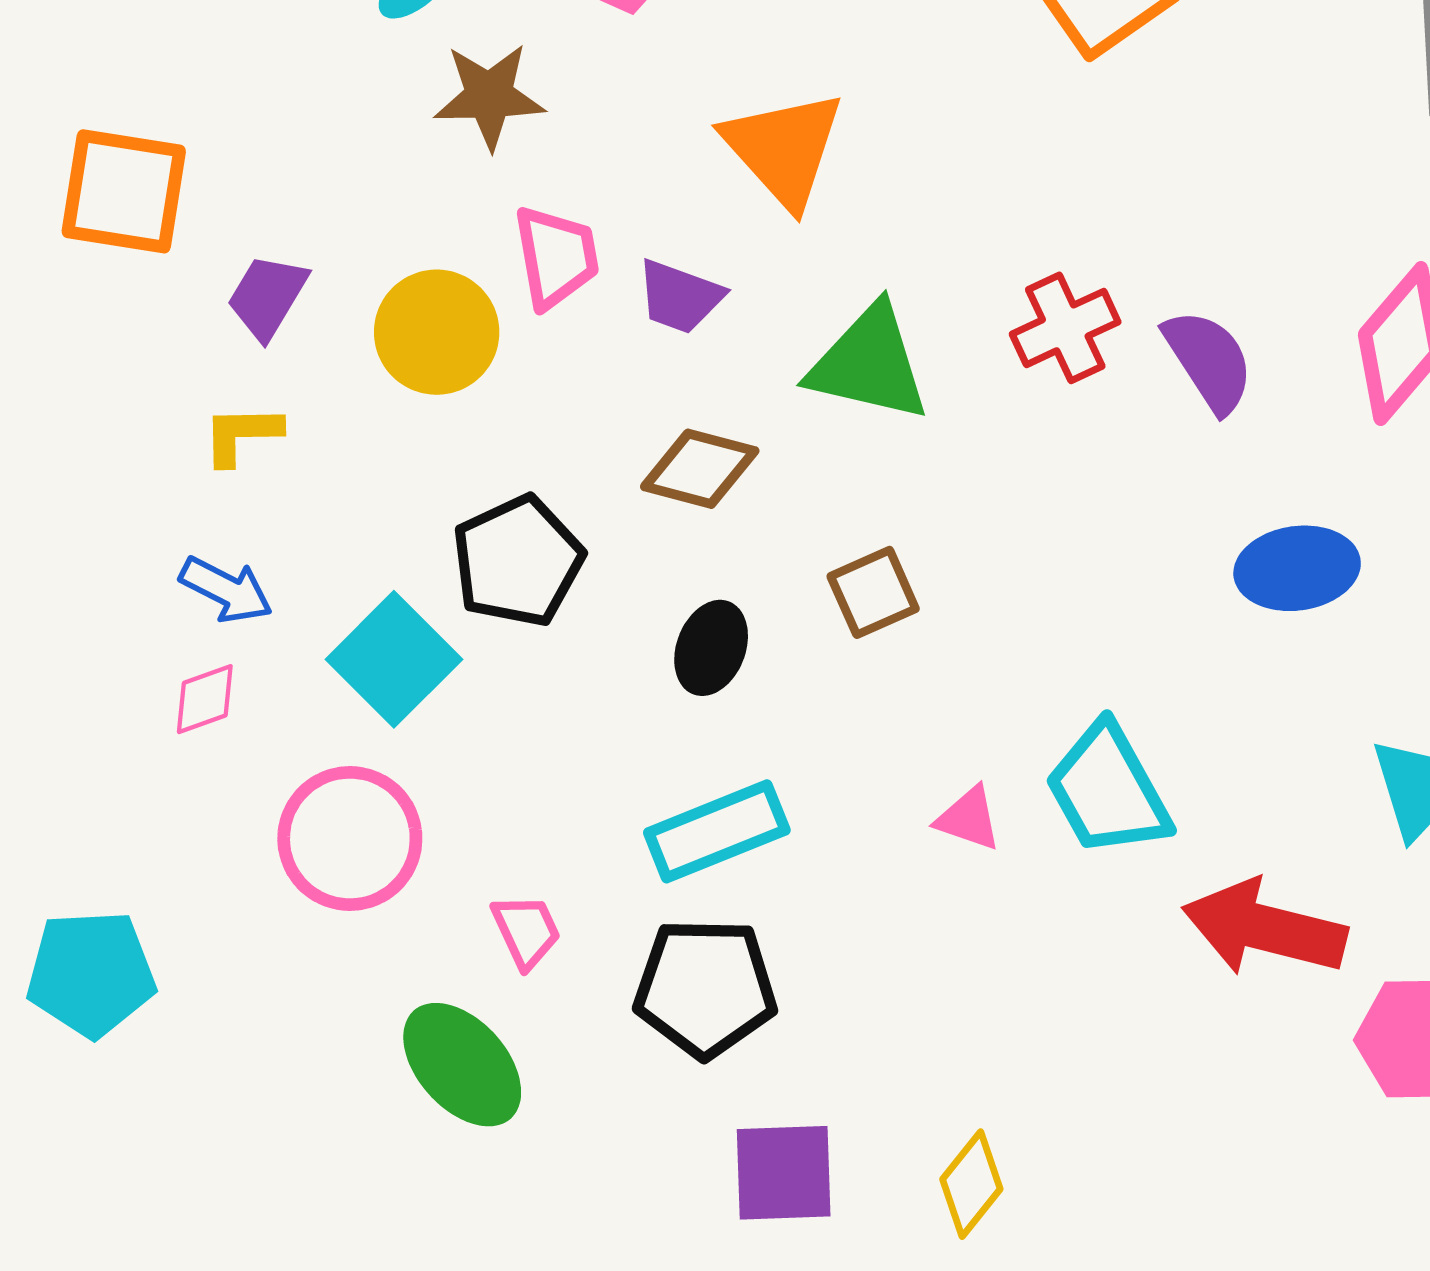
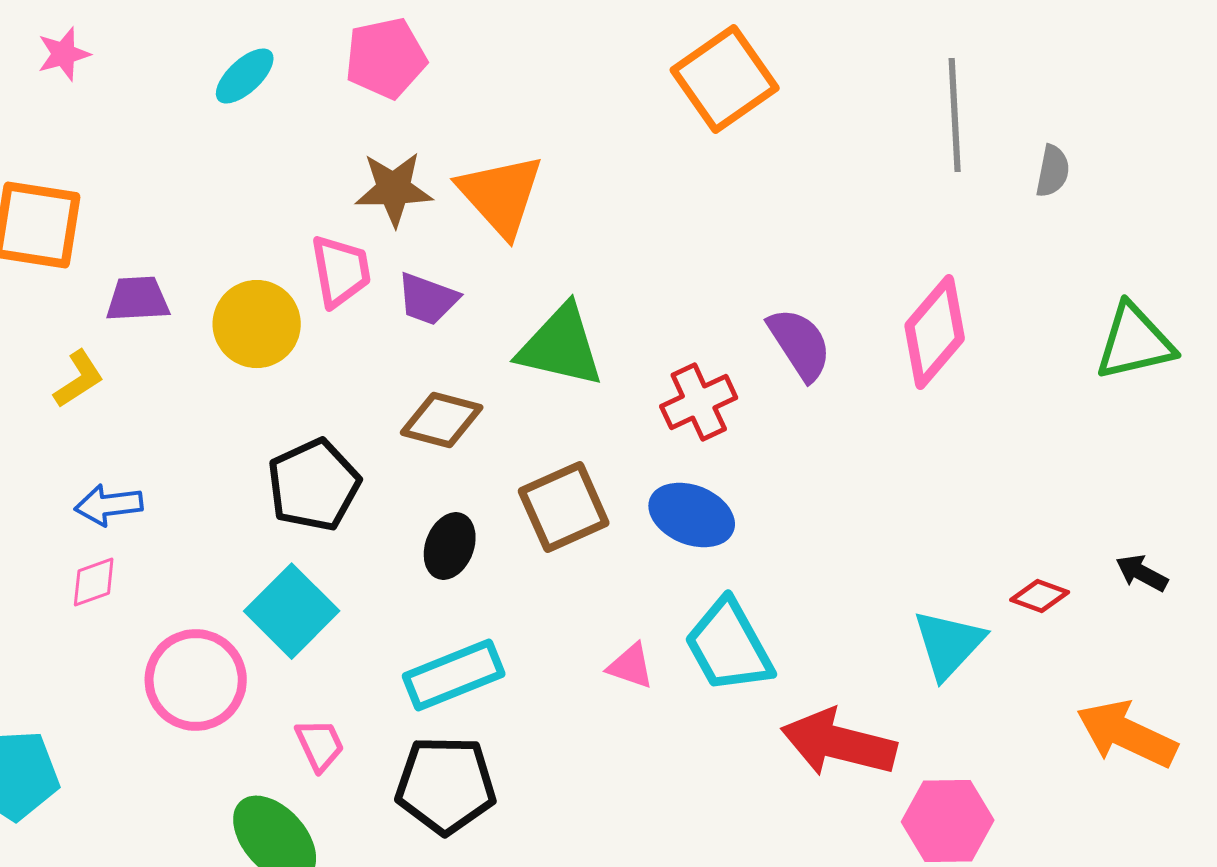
brown star: (489, 96) -> (394, 189), moved
purple trapezoid: (267, 297) -> (138, 299), turned 56
red cross: (1065, 328) -> (699, 402), moved
yellow L-shape: (242, 435) -> (79, 379), moved, turned 148
blue ellipse: (1297, 568) -> (692, 515), moved, turned 30
blue arrow: (226, 590) -> (109, 505), turned 146
brown square: (873, 592) -> (564, 507), size x1.4
cyan square: (394, 659) -> (292, 611), moved

